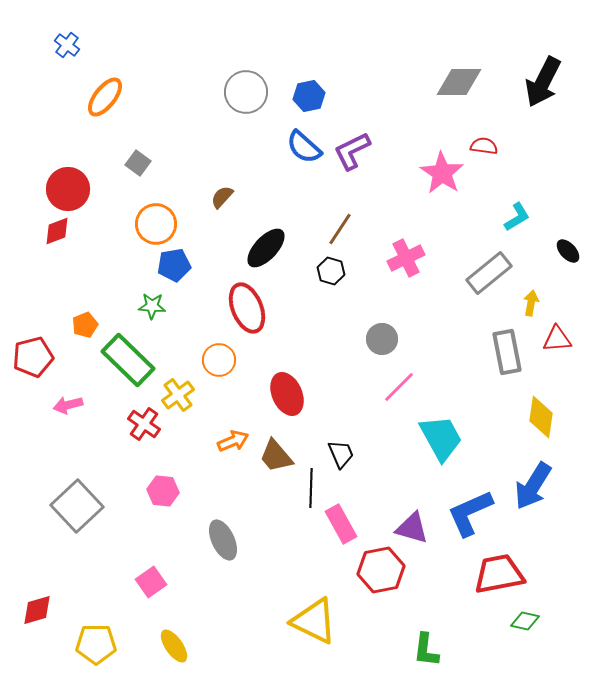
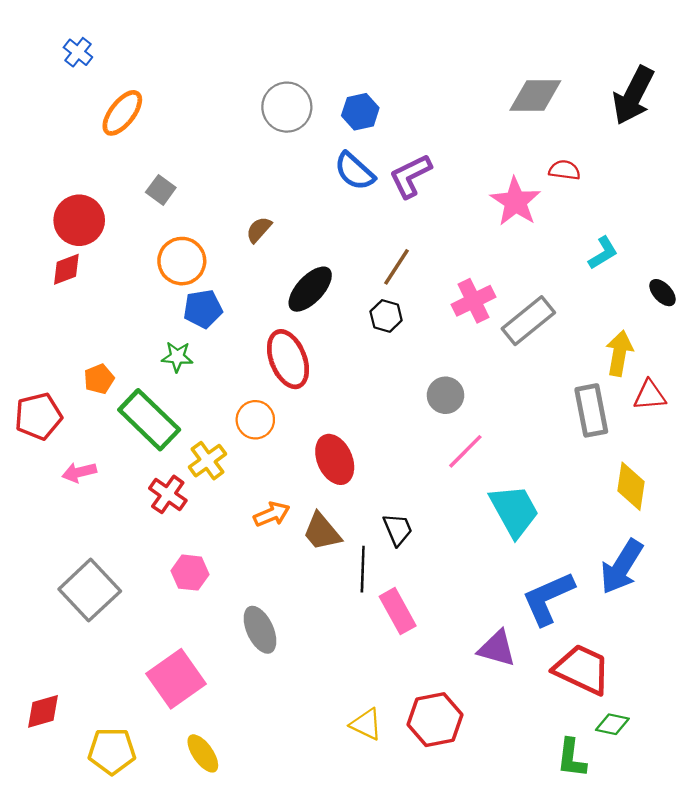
gray rectangle: (489, 273) -> (528, 321), moved
yellow arrow: (531, 303) -> (619, 353), size x1.5
purple triangle: (412, 528) -> (497, 648), moved
red hexagon: (381, 570) -> (435, 720), moved
red trapezoid: (499, 574) -> (582, 669), turned 36
pink square: (151, 582) -> (176, 679), size x1.6
yellow triangle: (314, 621) -> (366, 724), size x0.6
green L-shape: (426, 650) -> (572, 758), moved

